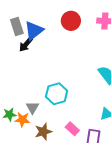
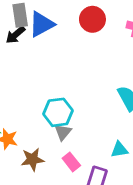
black arrow: (26, 45) -> (15, 35), moved
gray triangle: (32, 108) -> (63, 132), moved

